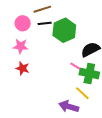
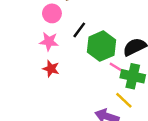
black line: (45, 23) -> (79, 30), moved, turned -48
green hexagon: (64, 30) -> (102, 46), moved

